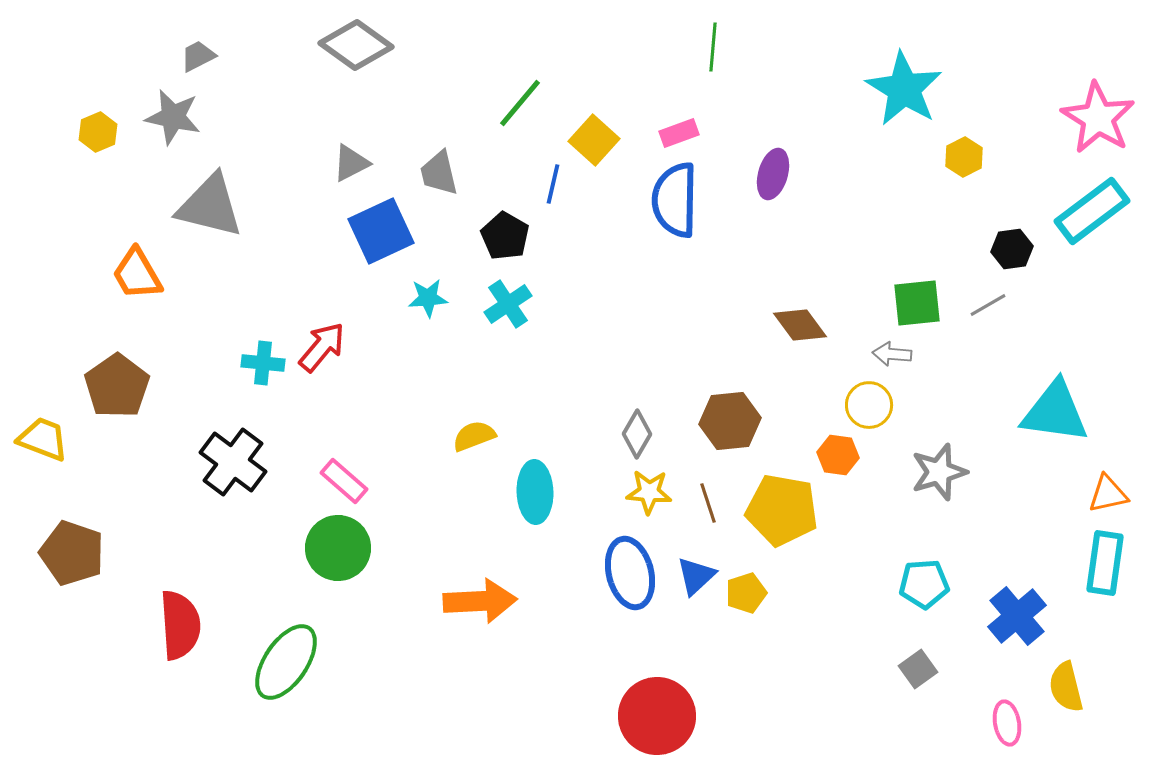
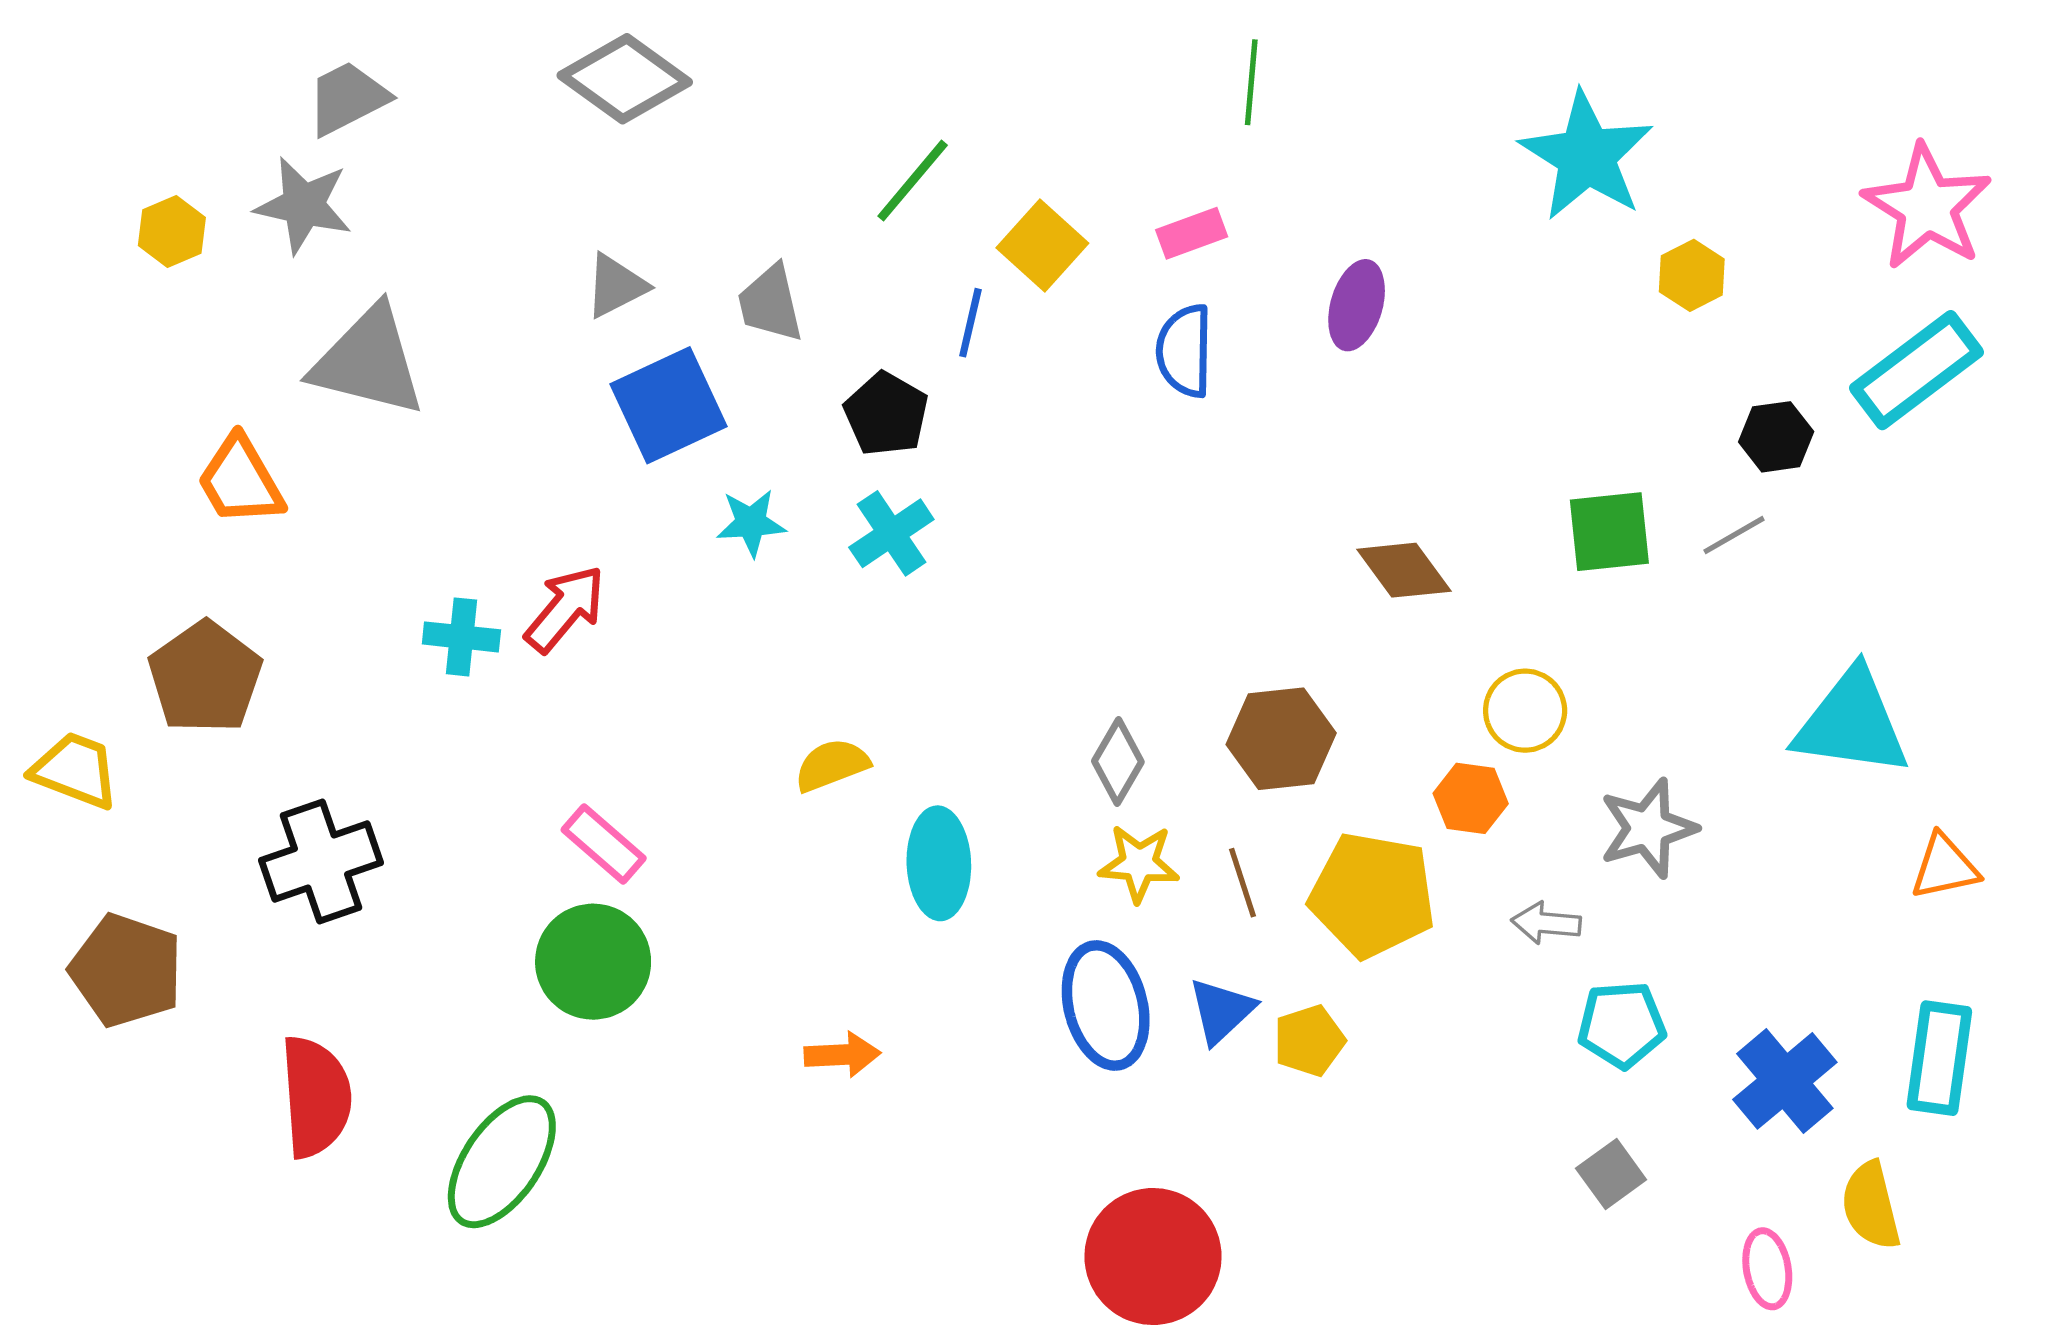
gray trapezoid: (198, 56) -> (347, 98), size x1.4
blue semicircle: (675, 200) -> (1185, 351), size x0.7
gray arrow: (892, 354) -> (1546, 923), moved
black cross: (233, 462) -> (321, 862), moved, turned 34
cyan rectangle: (1105, 563) -> (1939, 1058), moved
orange arrow: (480, 601) -> (842, 1055), size x0.6

